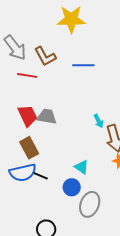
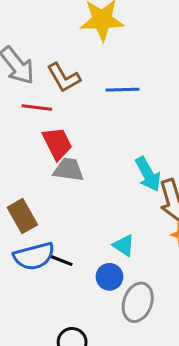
red trapezoid: (28, 116) -> (57, 143), moved
cyan arrow: (99, 121) -> (148, 174), size x1.6
brown rectangle: (29, 148) -> (22, 216), moved

